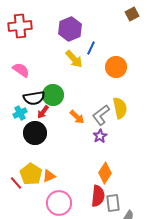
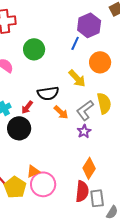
purple hexagon: (70, 29) -> (89, 25), moved
yellow arrow: (74, 59) -> (77, 78), moved
green circle: (53, 95) -> (34, 49), moved
black semicircle: (34, 98) -> (48, 93), moved
yellow pentagon: (31, 174) -> (15, 187), moved
pink circle: (59, 203) -> (43, 184), moved

